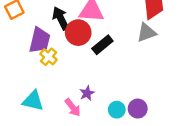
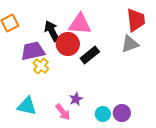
purple trapezoid: (40, 40) -> (33, 51), turned -115

